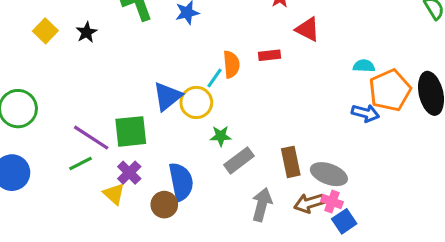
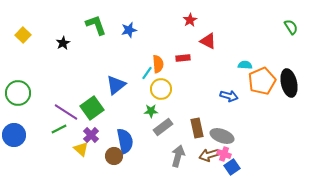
yellow square: (45, 31) -> (23, 35), moved
yellow circle: (196, 102) -> (161, 89), moved
blue arrow: (365, 113) -> (229, 96), moved
green square: (131, 131) -> (92, 108), turned -30

